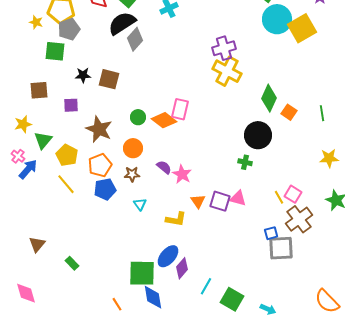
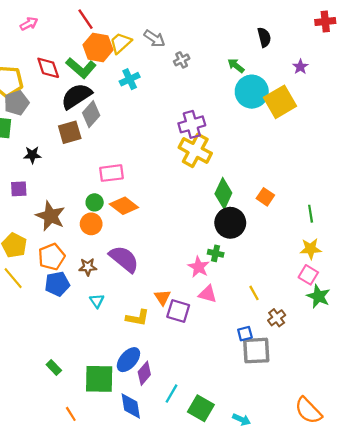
brown square: (109, 79) -> (70, 132), moved, turned -30
green diamond: (269, 98) -> (223, 193), moved
pink rectangle: (180, 109) -> (112, 173), moved, turned 70
green line: (322, 113) -> (311, 214), moved
orange circle: (133, 148) -> (91, 224), moved
purple semicircle: (164, 167) -> (124, 259), size x1.8
pink star: (182, 174) -> (199, 267), moved
pink square: (293, 194) -> (308, 275), moved
purple square: (220, 201) -> (178, 311), moved
brown cross: (299, 219) -> (277, 318), size x0.6
green rectangle: (72, 263) -> (54, 368), moved
blue diamond: (153, 297) -> (131, 406), moved

